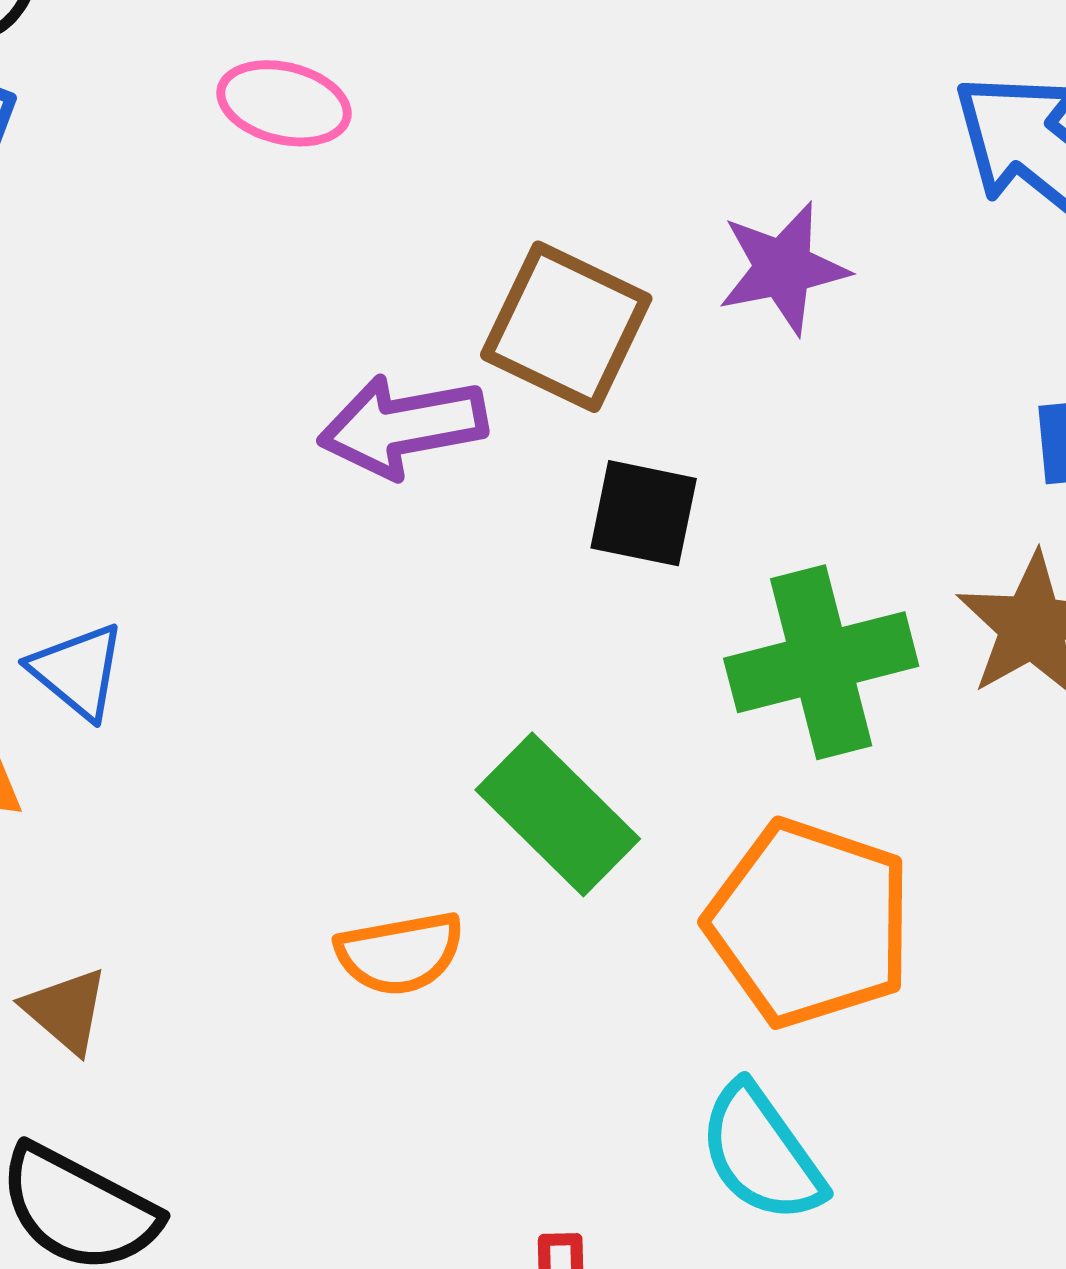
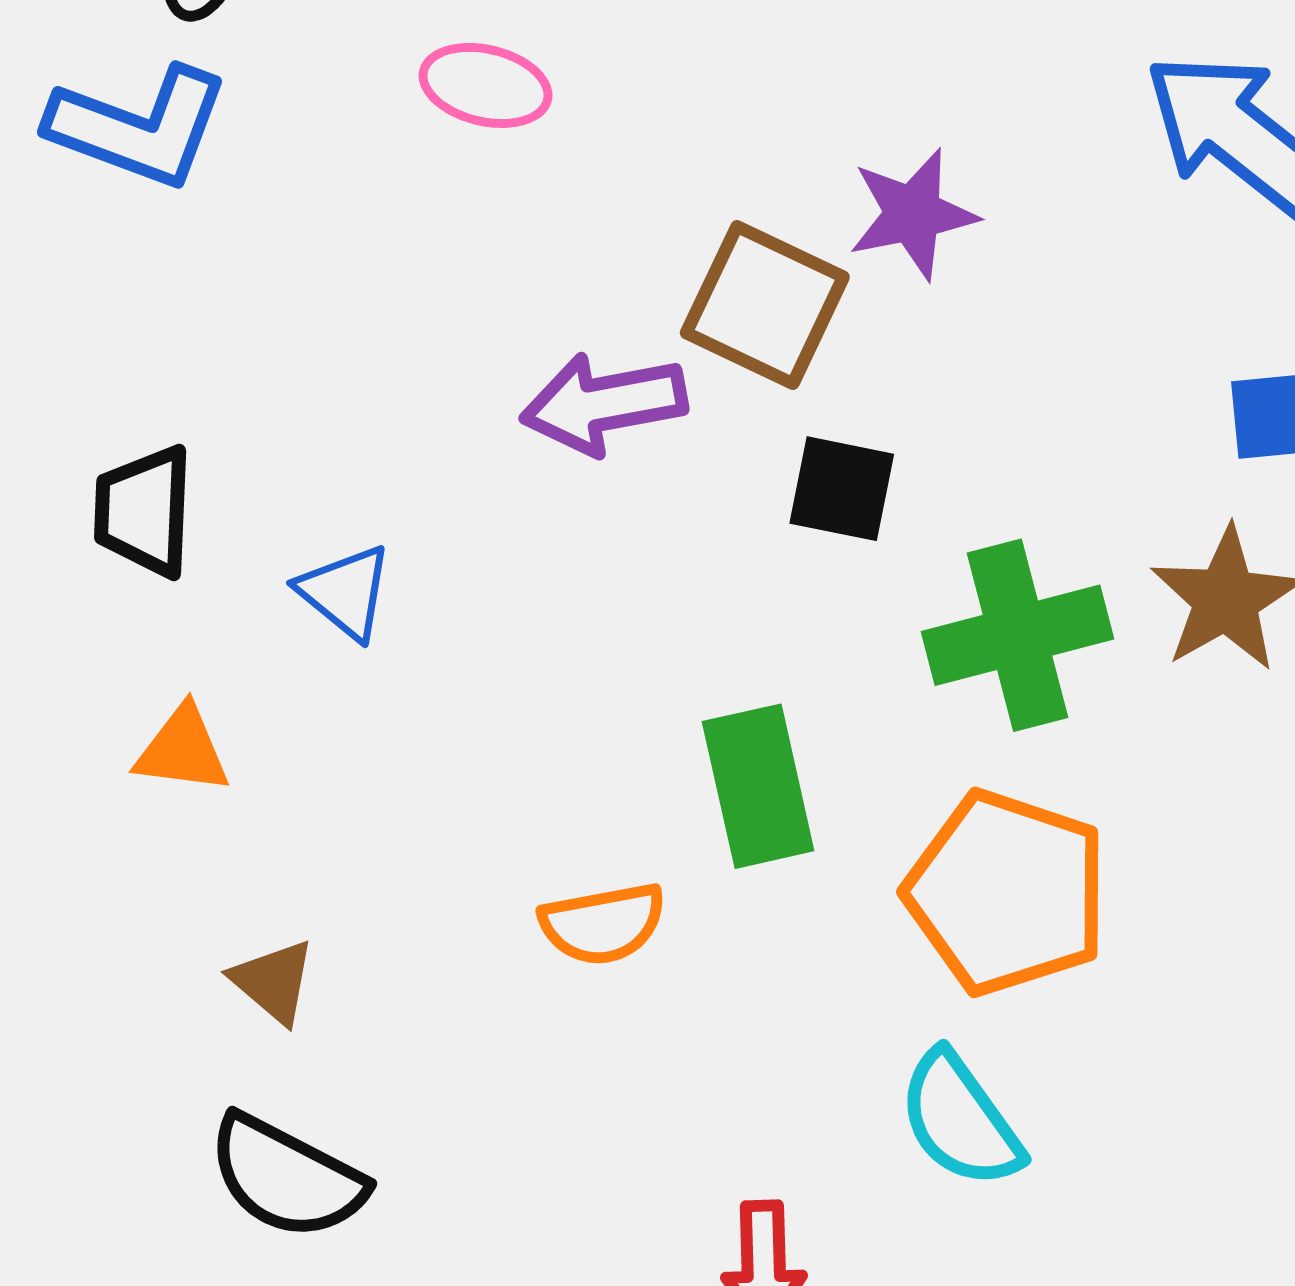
purple star: (783, 268) -> (913, 214), moved
blue triangle: (78, 671) -> (345, 592), moved
green rectangle: (558, 814) -> (758, 786), turned 33

